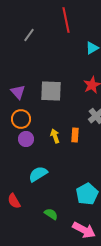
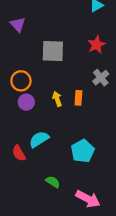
purple triangle: (18, 92) -> (18, 24), moved
cyan pentagon: (87, 194) -> (83, 151), moved
red semicircle: (14, 201) -> (19, 153), moved

